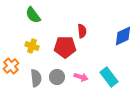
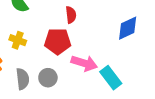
red semicircle: (82, 31) -> (71, 15), moved
pink arrow: (81, 77) -> (84, 63), moved, size x1.5

